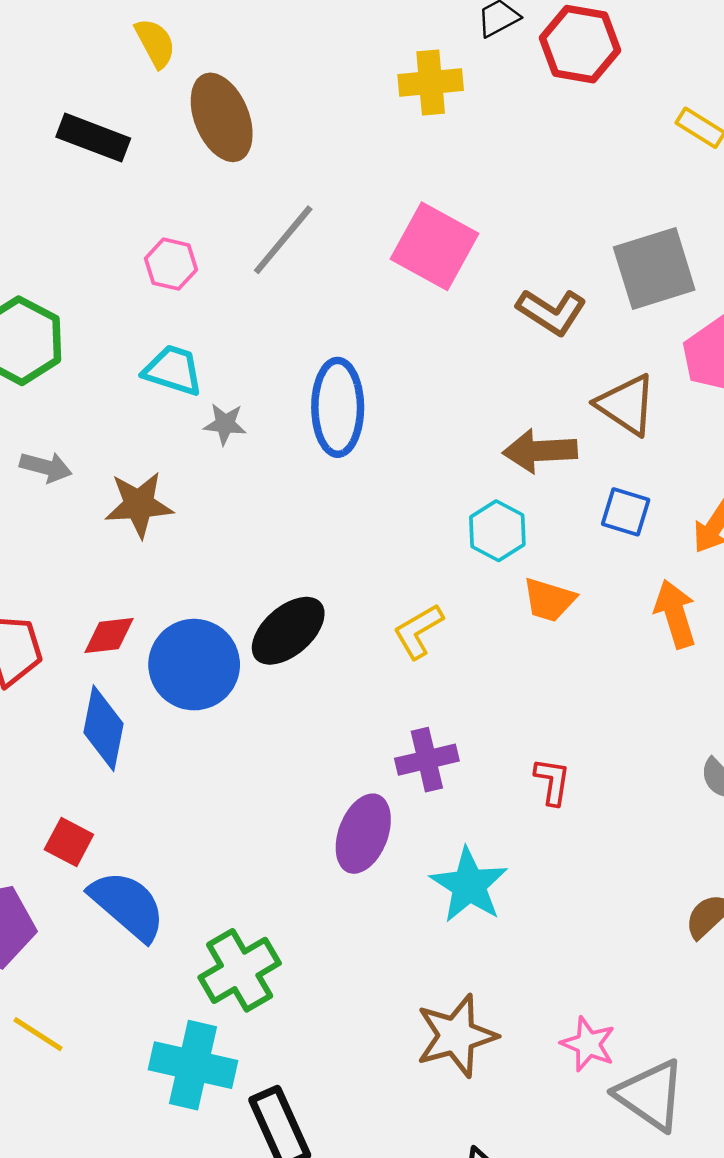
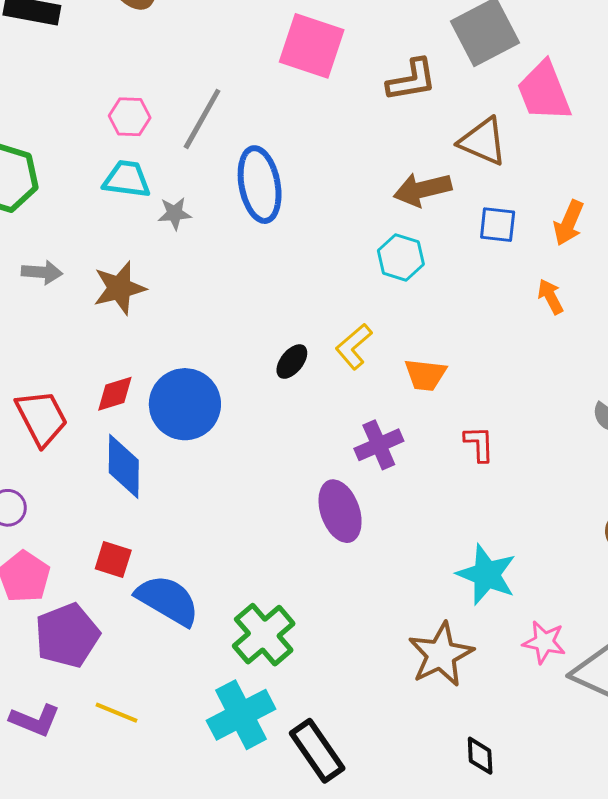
gray line: (283, 240) -> (202, 119), moved
pink hexagon: (171, 264) -> (130, 117), moved
brown L-shape: (552, 312) -> (412, 80), turned -32
orange trapezoid: (549, 600) -> (425, 375), moved
orange arrow: (675, 614) -> (550, 297), size x0.7
black ellipse: (288, 631) -> (292, 362), moved, size x0.6
purple ellipse: (363, 834) -> (340, 511), turned -30
cyan star: (469, 885) -> (487, 575), moved
cyan cross: (193, 1065) -> (241, 715), turned -30

